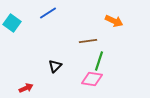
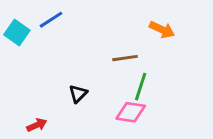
blue line: (48, 13) -> (51, 20), moved

